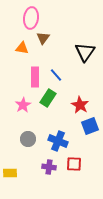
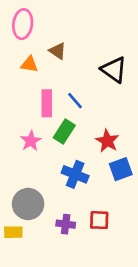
pink ellipse: (31, 18) -> (23, 24), moved
brown triangle: (43, 38) -> (58, 51), turned -32
black triangle: (85, 52) -> (114, 70), turned -30
gray circle: (28, 139) -> (28, 204), moved, size x1.5
blue cross: (58, 141) -> (75, 174), moved

